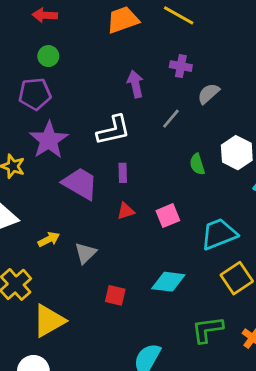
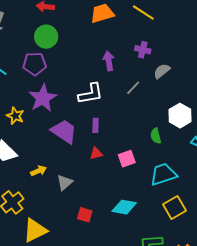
green circle: (48, 56) -> (46, 37), size x1.5
green semicircle: (197, 164) -> (156, 136), moved

